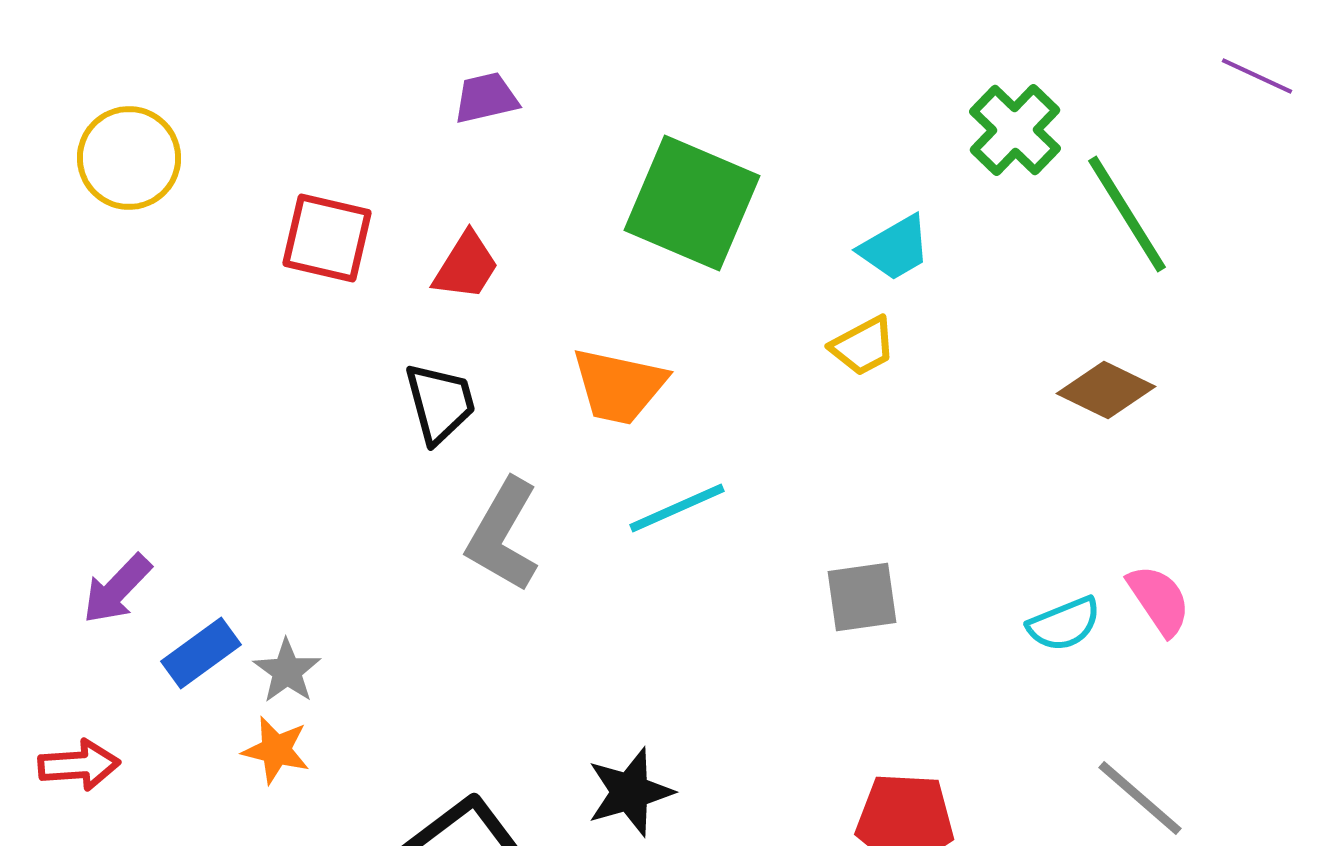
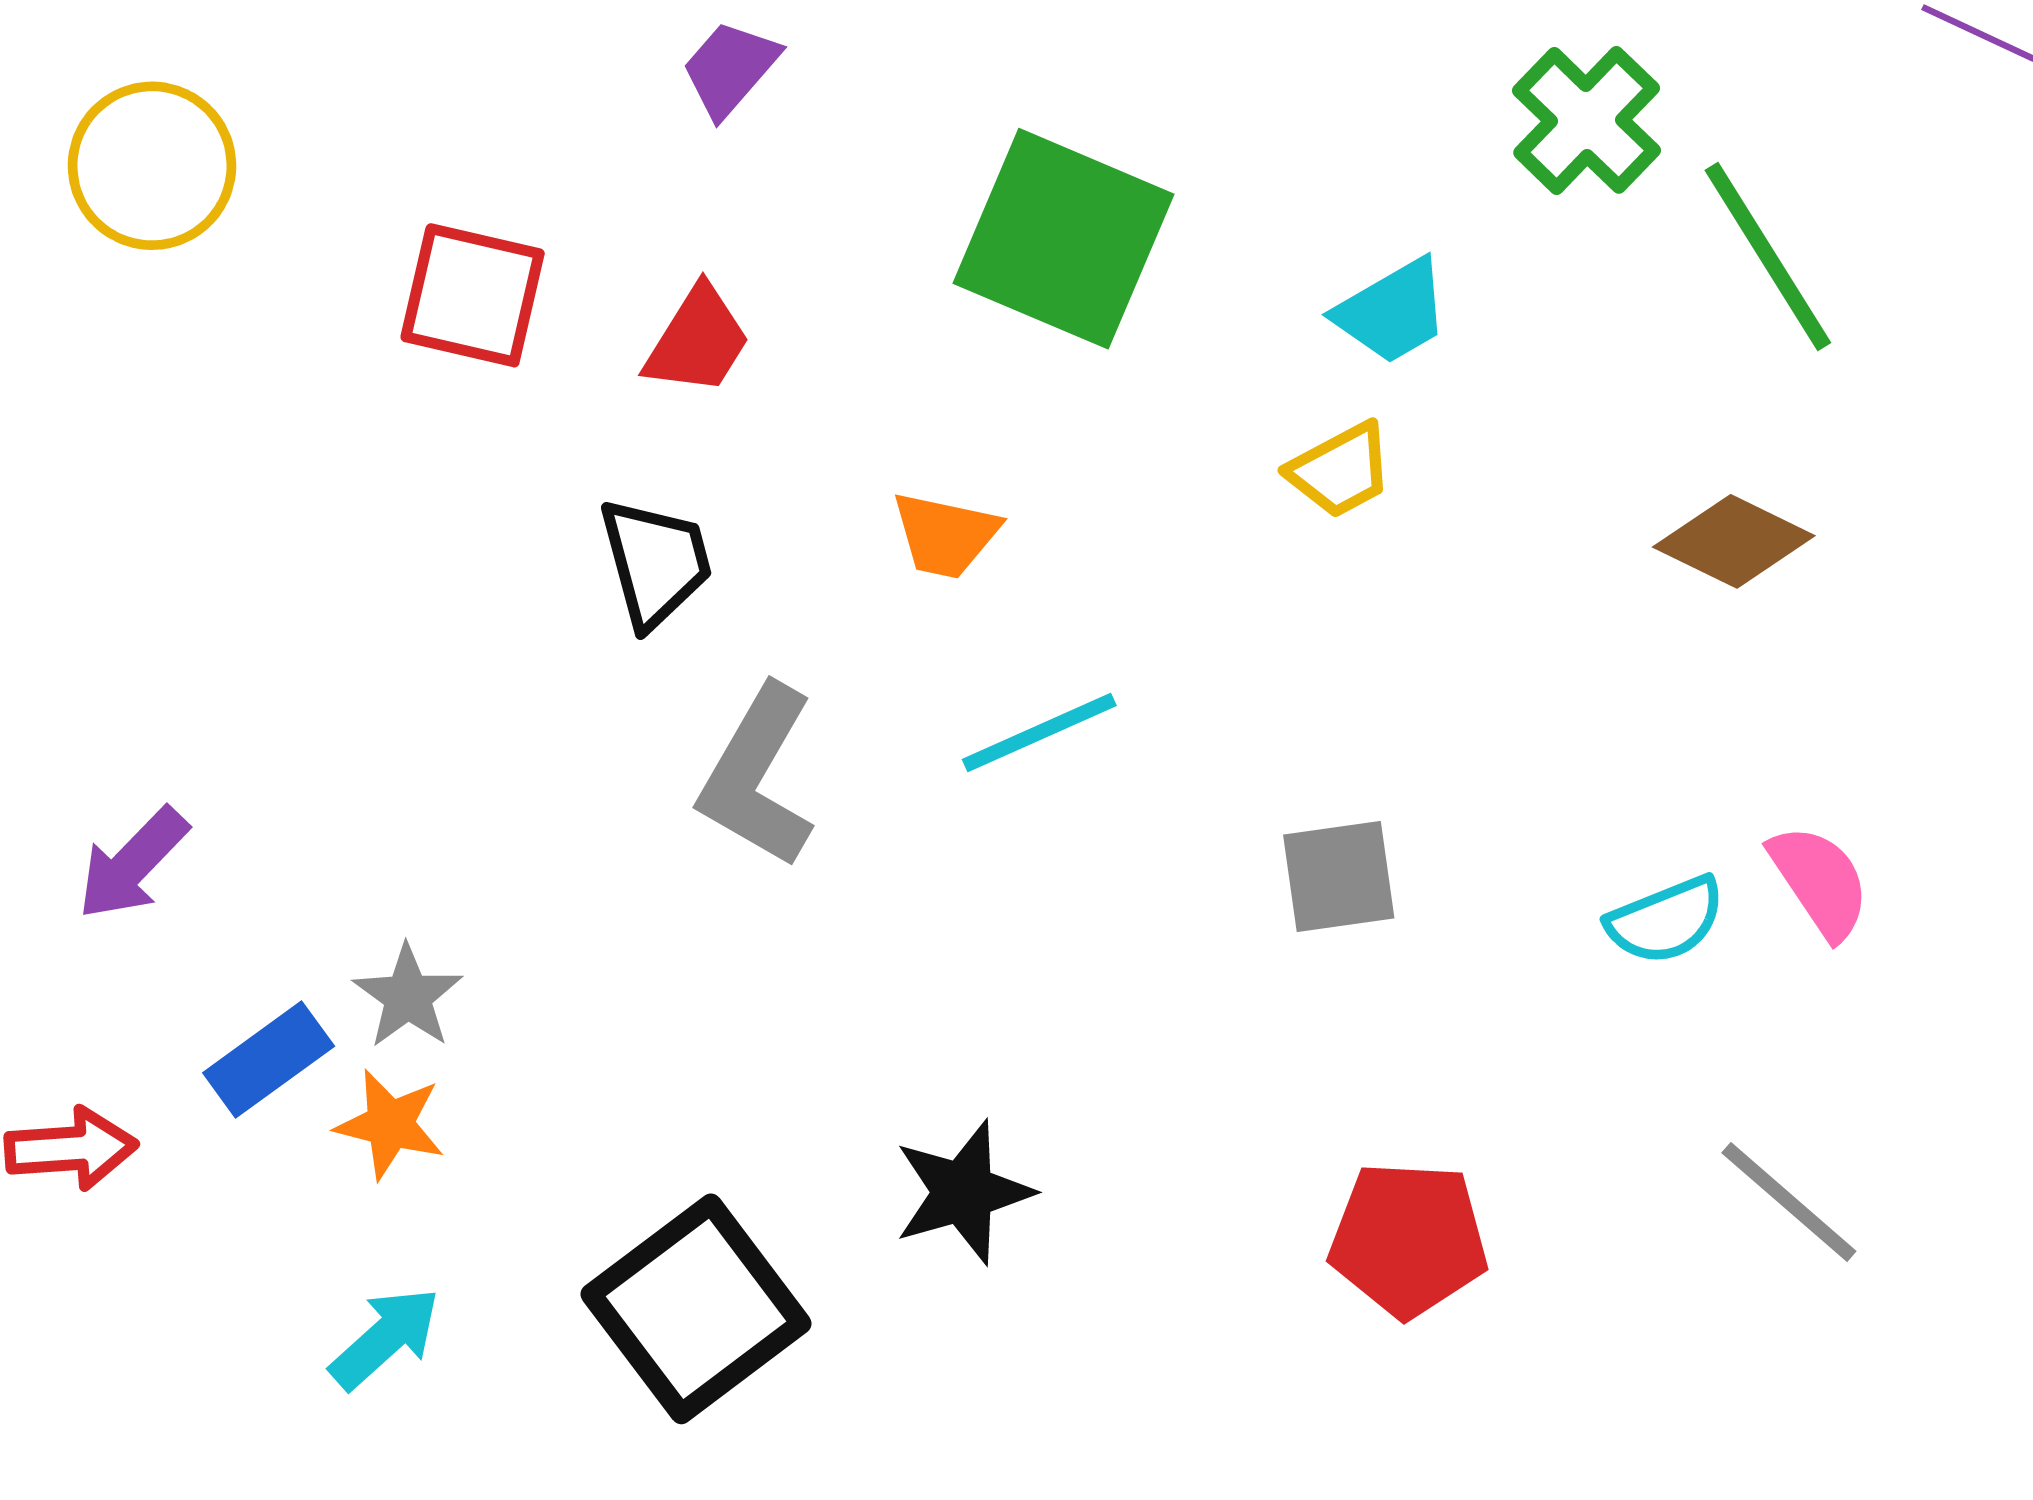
purple trapezoid: (486, 98) -> (730, 69), turned -36
orange trapezoid: (619, 386) -> (945, 535), size x0.7
blue rectangle: (201, 653) -> (269, 1060), moved

